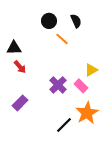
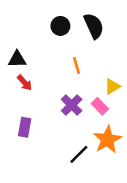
black semicircle: (76, 21) -> (94, 26), size x1.5
orange line: (62, 39) -> (76, 65), moved, turned 32
purple rectangle: (20, 103) -> (25, 127), turned -35

